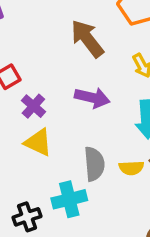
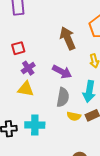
yellow triangle: (38, 142) -> (26, 89), turned -30
gray semicircle: (94, 164) -> (63, 97), moved

